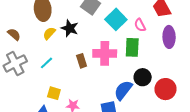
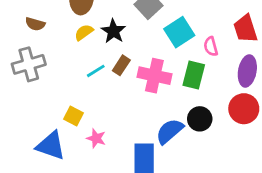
brown semicircle: (14, 34) -> (35, 24), turned 144
brown rectangle: (82, 61) -> (121, 65), moved, turned 40
cyan line: (46, 63) -> (96, 71), moved
red circle: (165, 89) -> (244, 109), moved

